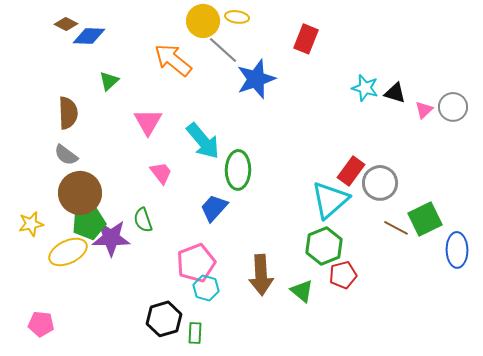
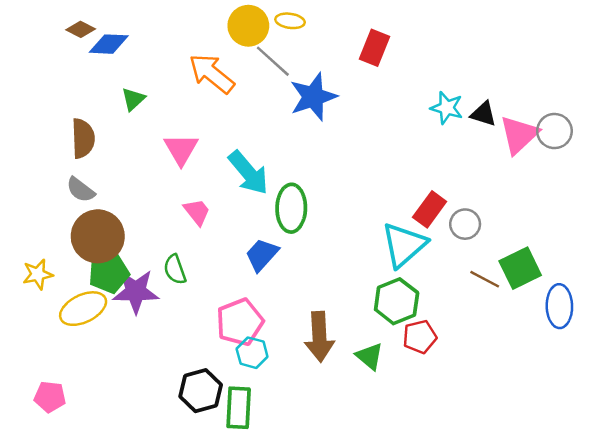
pink triangle: (424, 110) -> (519, 135), size x1.8
gray circle: (380, 183) -> (465, 224), size x0.7
green rectangle: (195, 333) -> (239, 408), size x1.6

